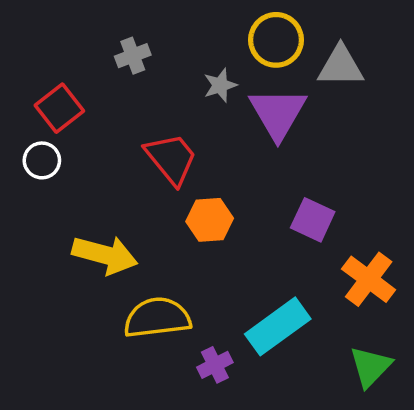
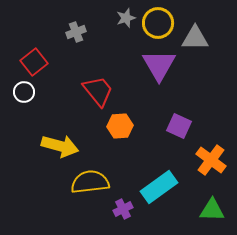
gray star: (220, 85) -> (126, 18), moved
green triangle: (370, 367) -> (212, 210), turned 48

